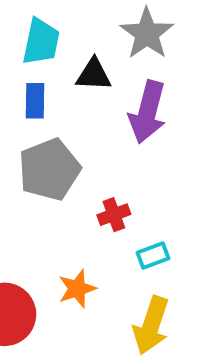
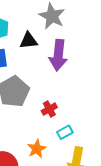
cyan rectangle: (153, 255) -> (65, 132), moved

